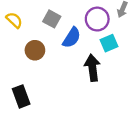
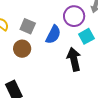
gray square: (52, 19) -> (28, 26), moved

